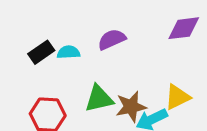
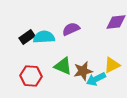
cyan semicircle: (69, 52) -> (44, 37), size x1.5
green triangle: (99, 99) -> (63, 66), turned 36

